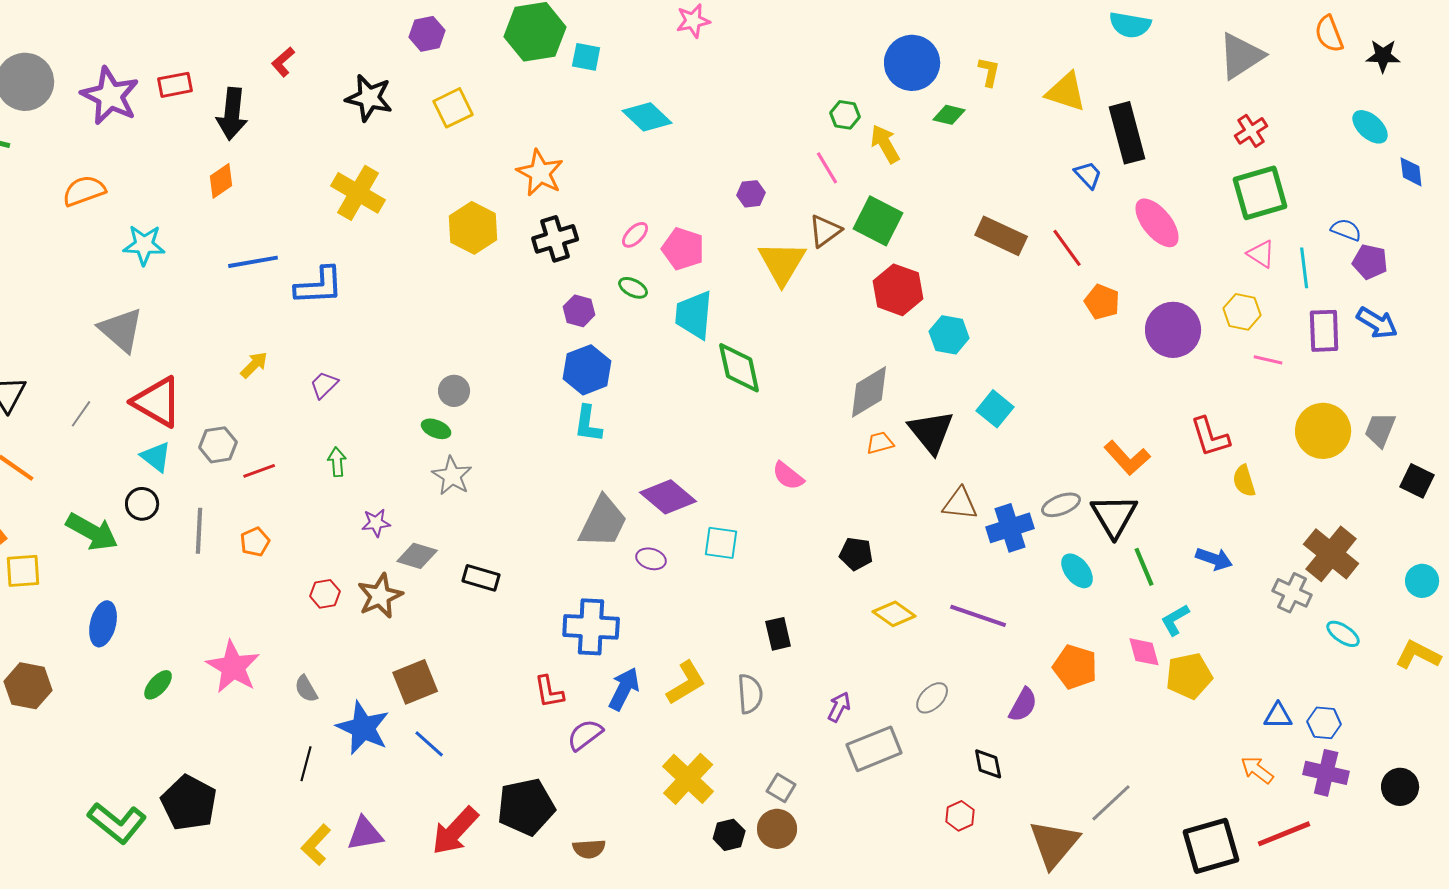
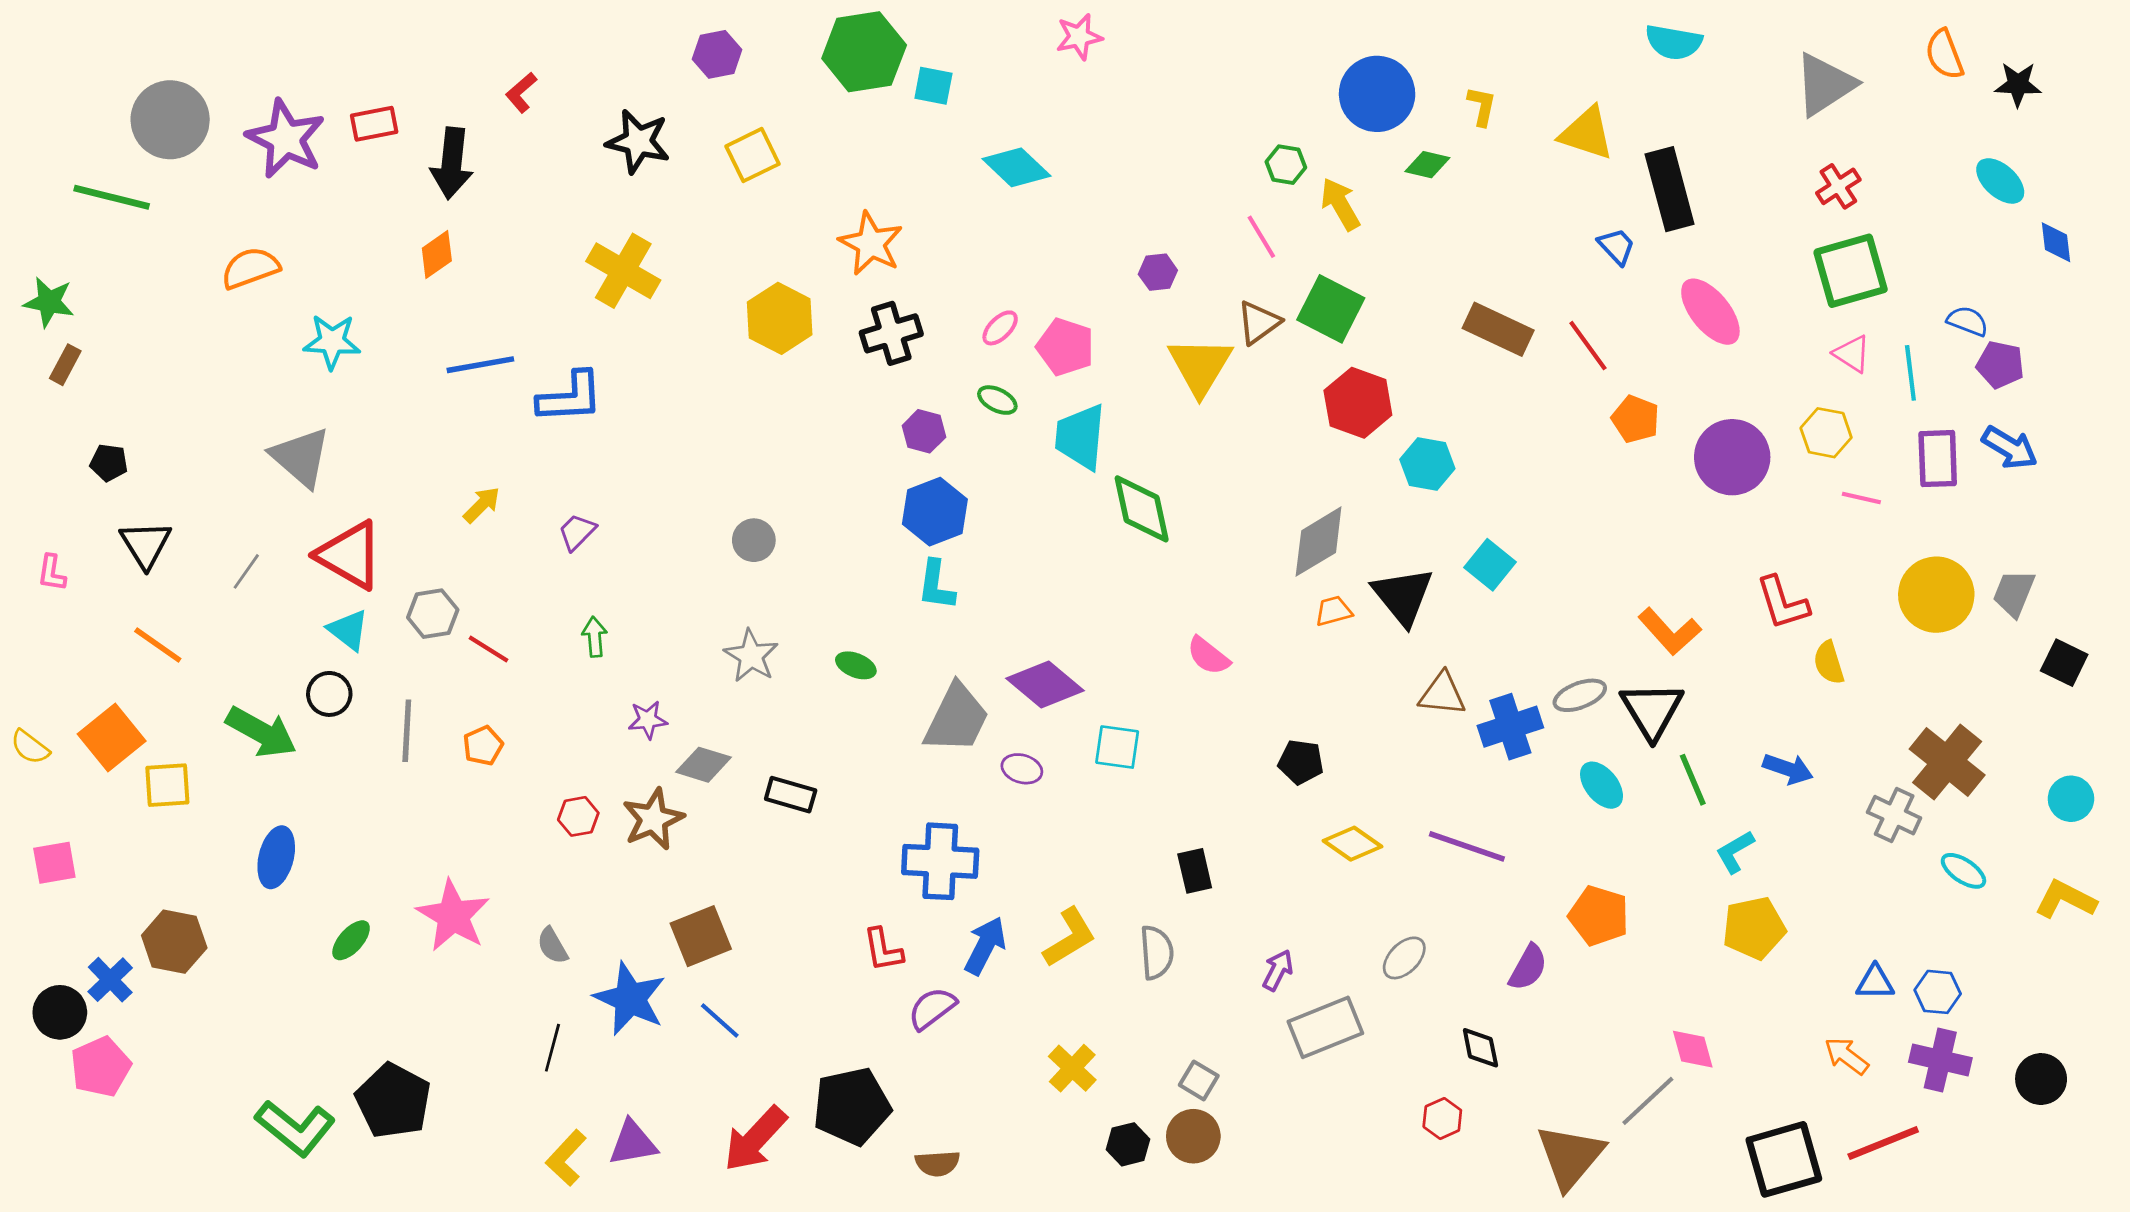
green ellipse: (436, 429) -> (856, 665), moved
red line: (259, 471) -> (488, 649), turned 52
pink diamond: (1144, 652) -> (1693, 1049), moved
yellow cross: (688, 779) -> (1072, 1068), size x0.7

